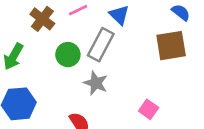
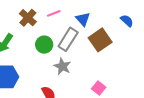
brown square: (171, 46) -> (100, 40), moved, turned -30

